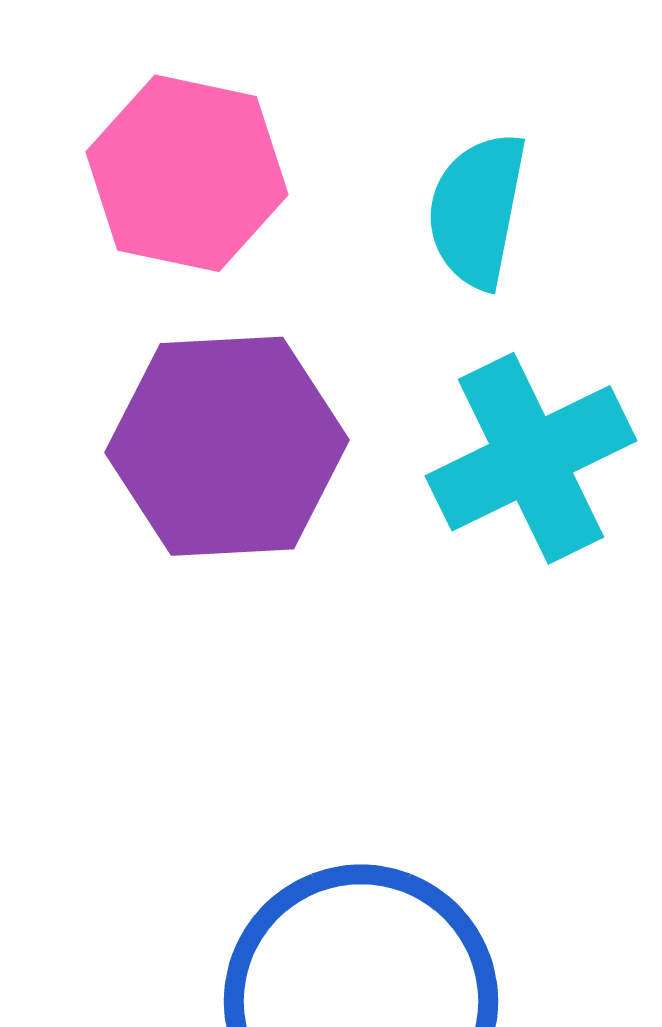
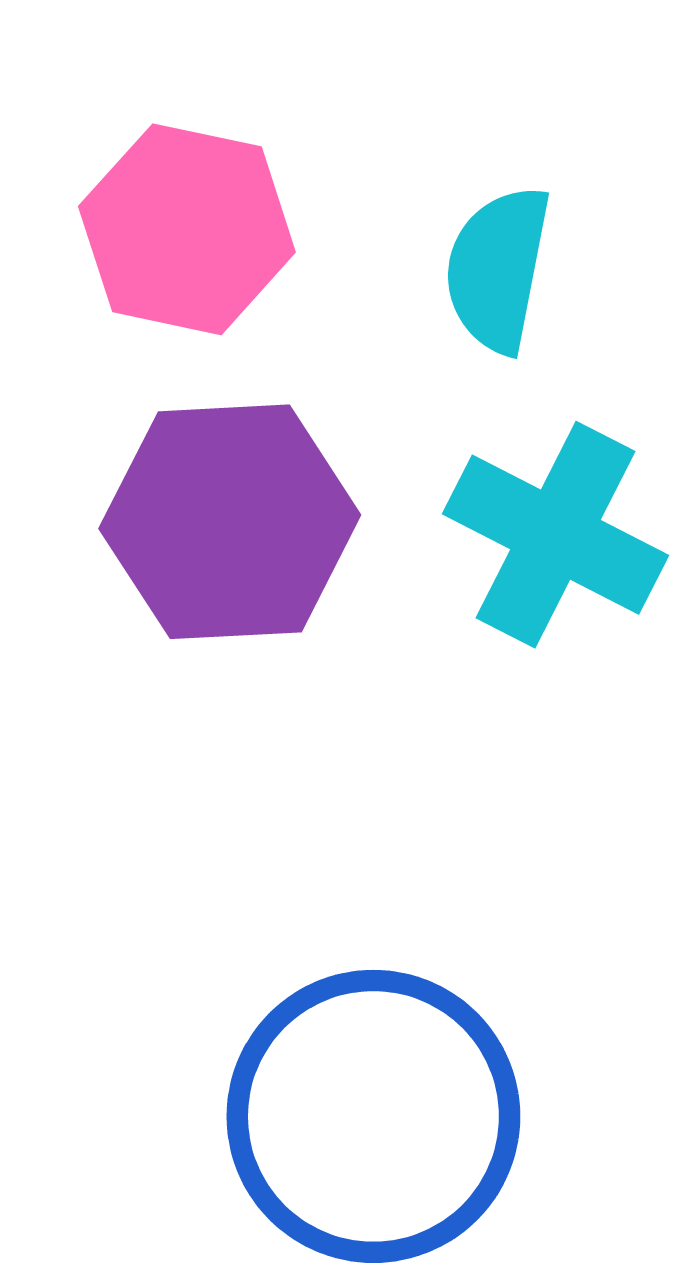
cyan cross: (531, 458) -> (556, 535), turned -37

